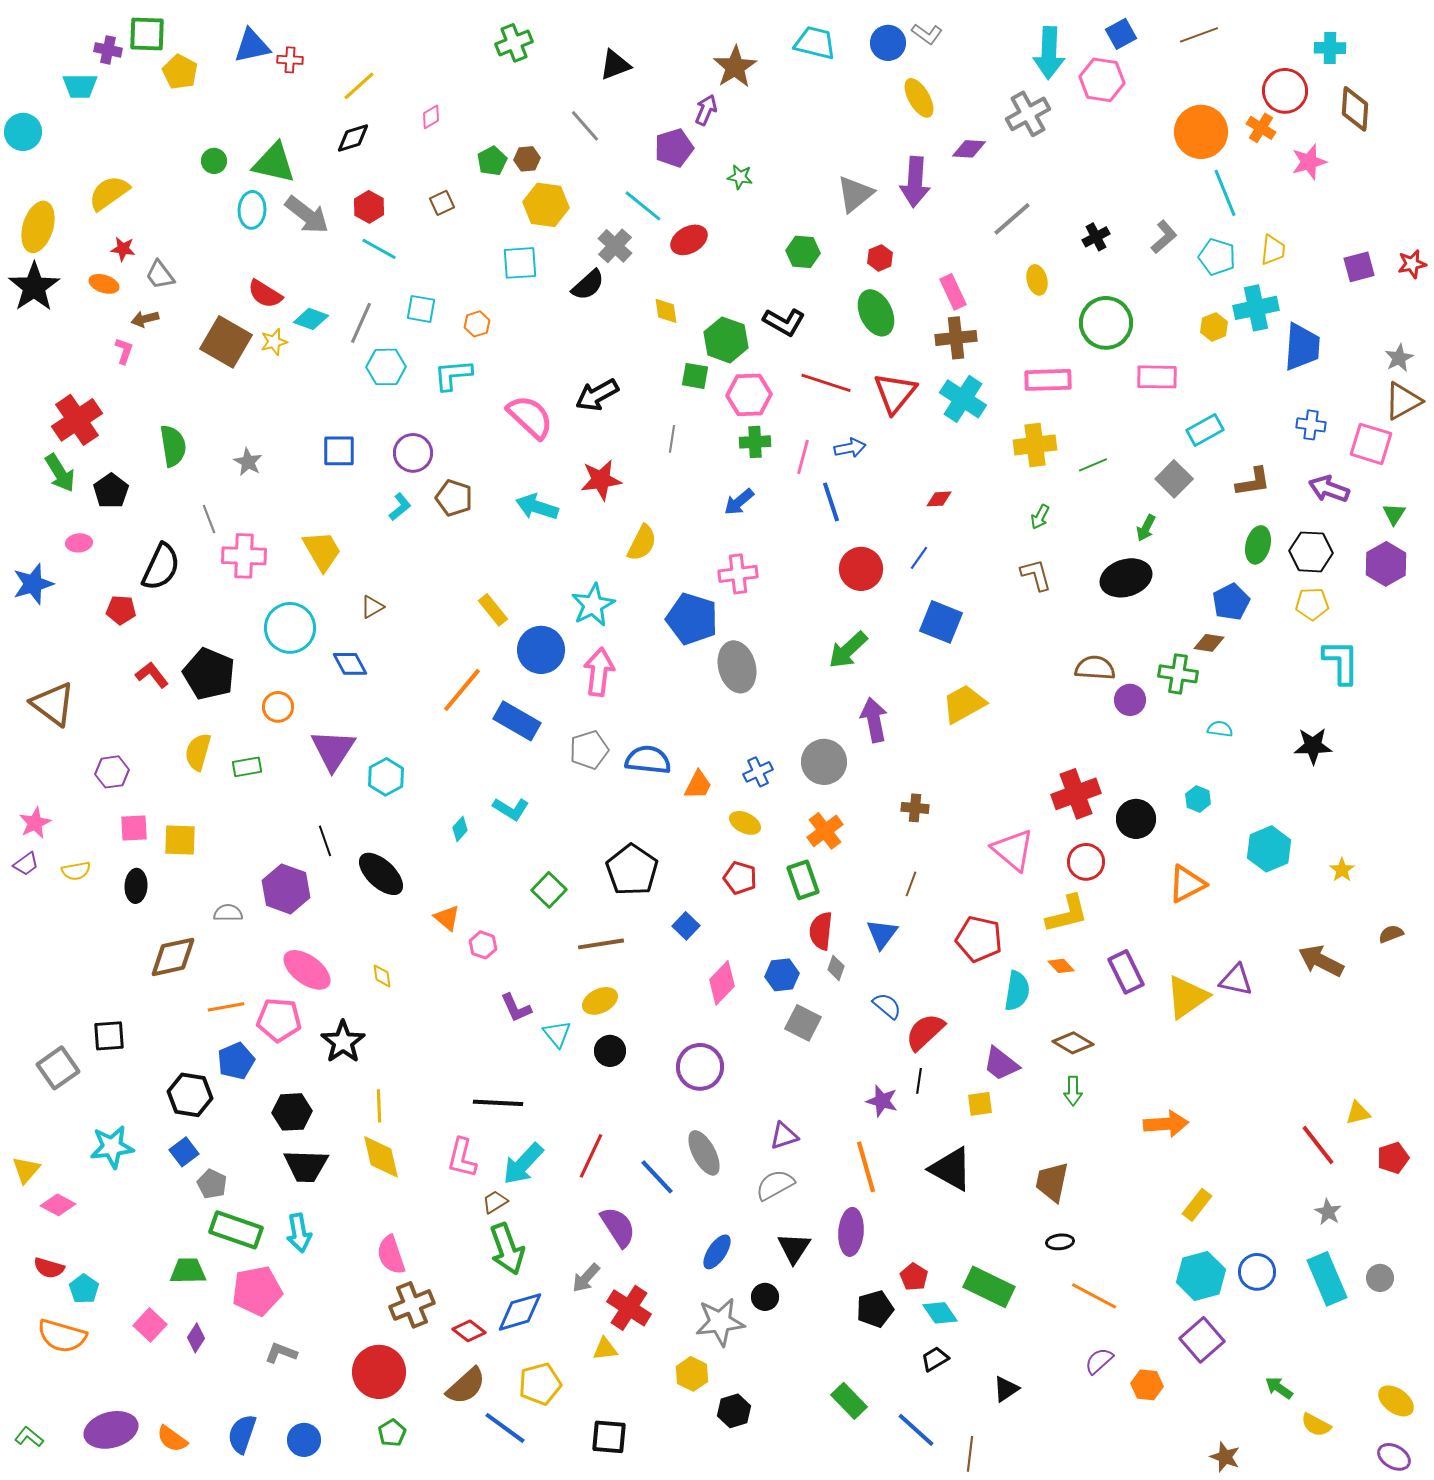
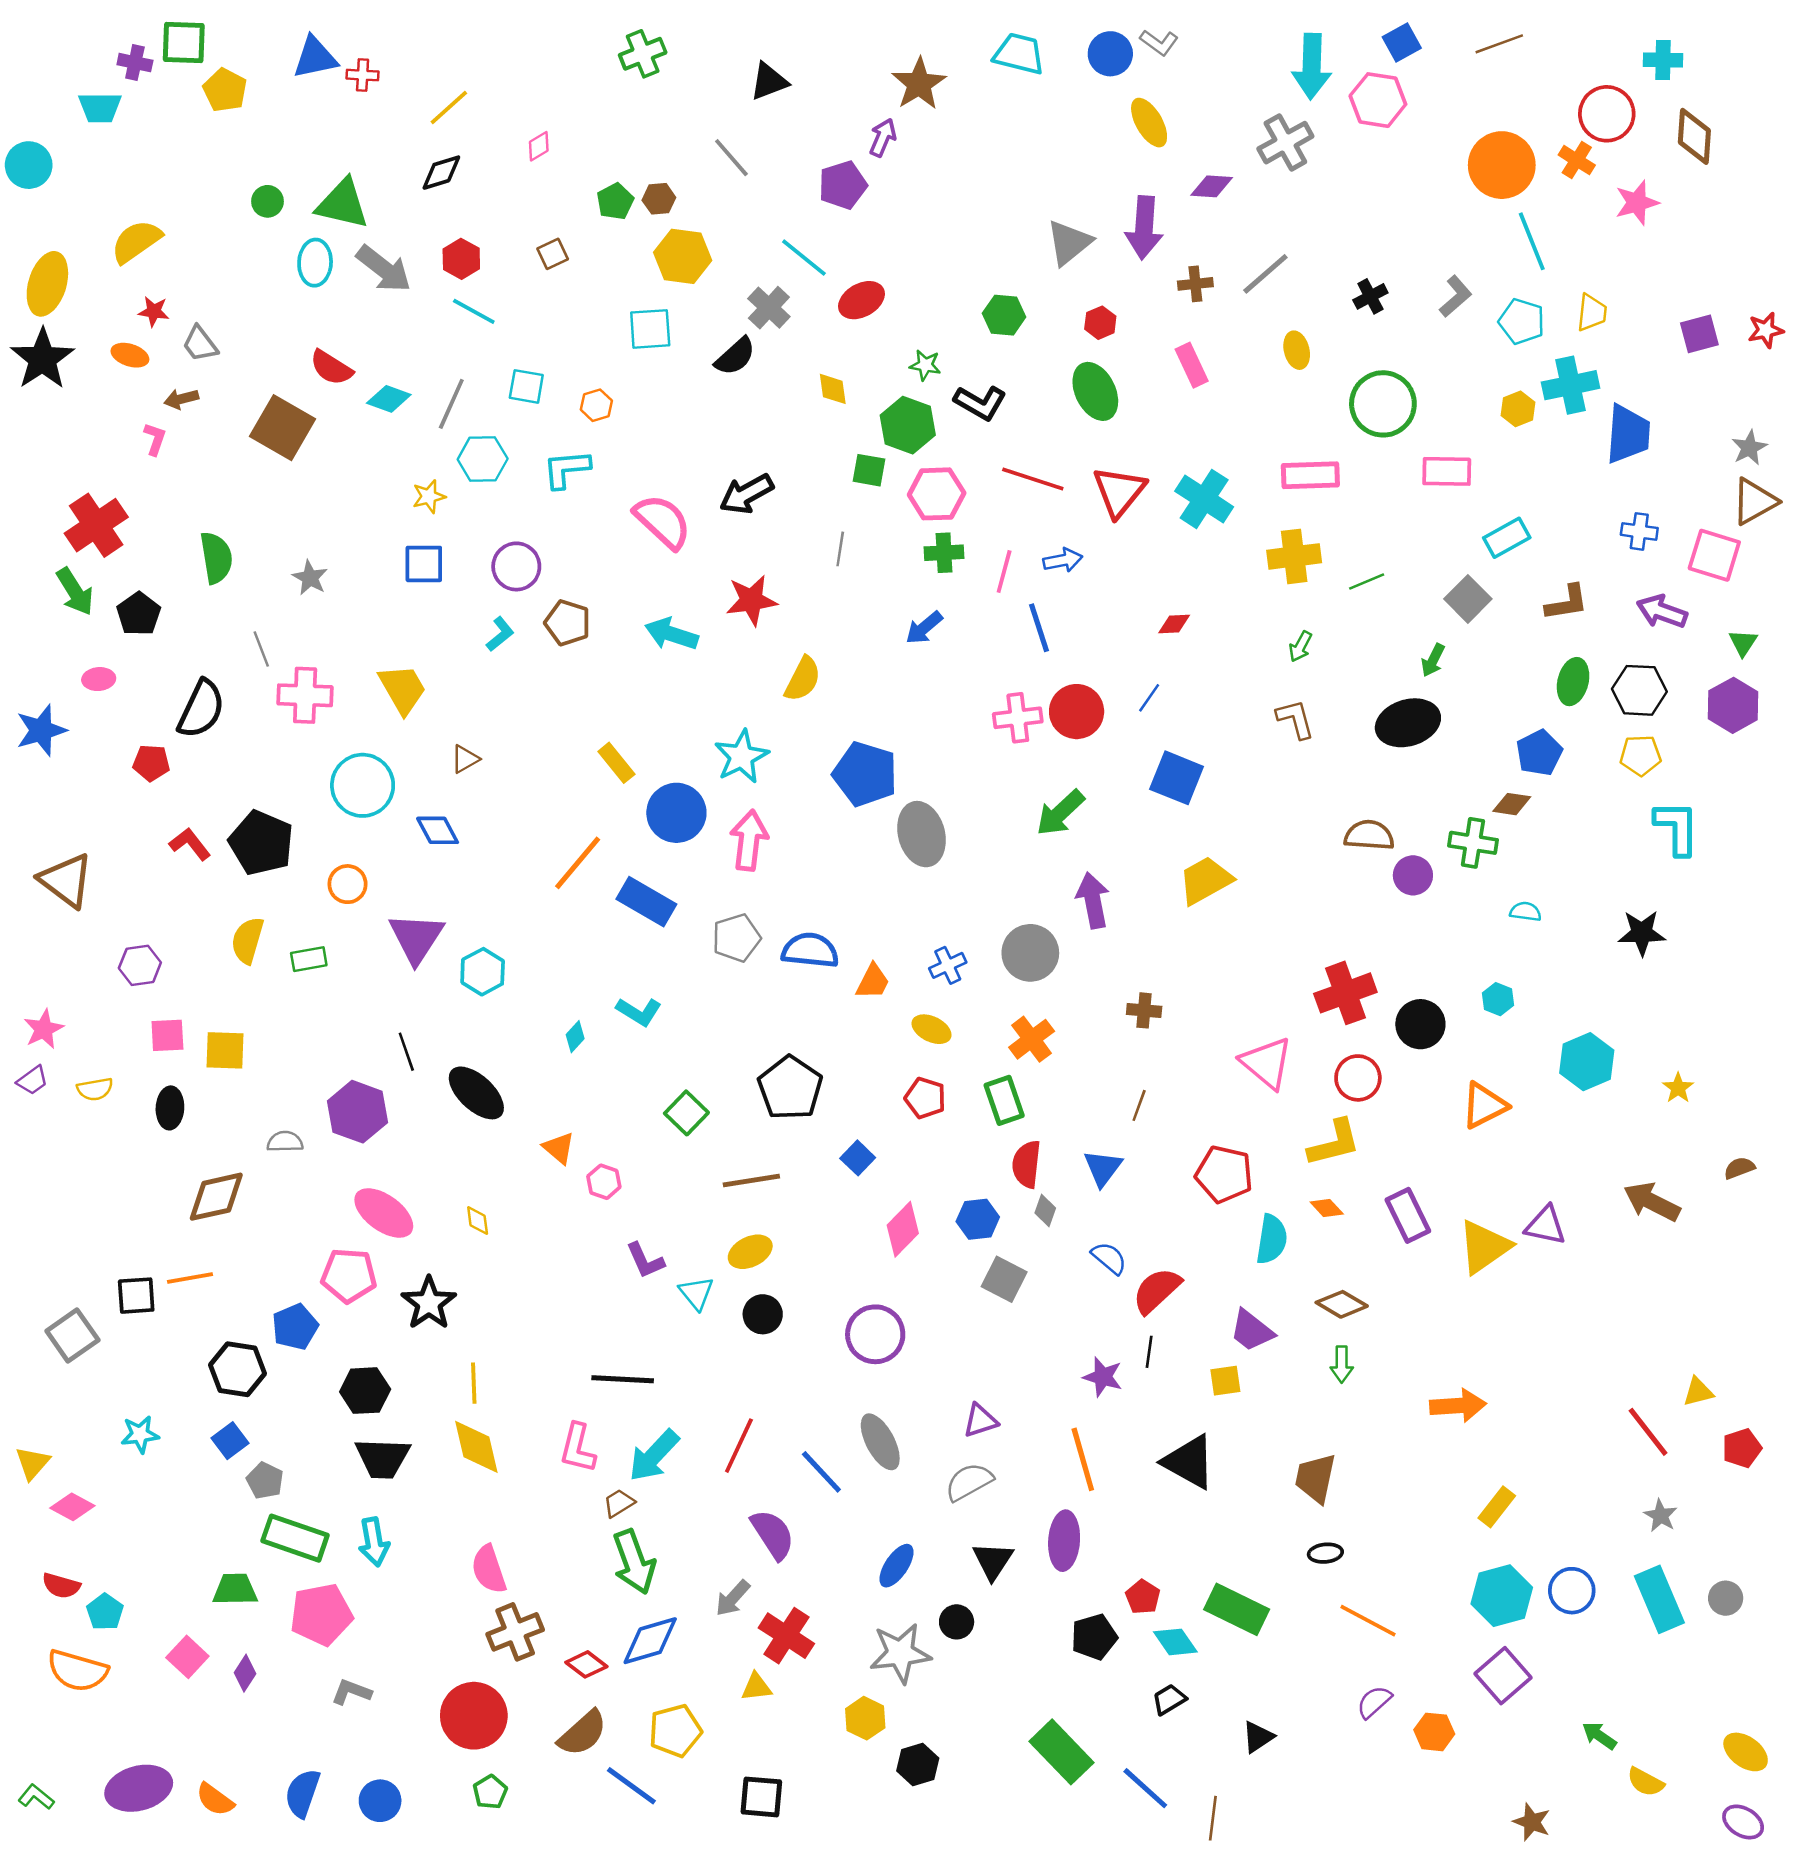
green star: (740, 177) -> (925, 365), moved
brown cross: (956, 338) -> (1195, 284), moved, size x0.7
yellow star: (274, 342) -> (429, 496), moved
pink cross: (738, 574) -> (1018, 718), moved
orange line: (226, 1007) -> (190, 1278), moved
cyan star: (112, 1147) -> (140, 1434), size x0.7
green rectangle: (849, 1401) -> (1062, 1752), size x1.4

